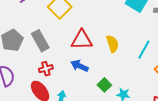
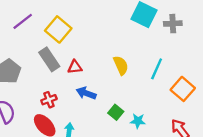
red triangle: (82, 40) -> (75, 67), moved, size x0.6
gray rectangle: (40, 41) -> (49, 59), moved

